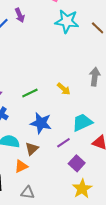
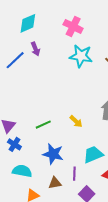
purple line: (63, 143) -> (74, 174), turned -56
brown triangle: (32, 149) -> (55, 183), moved, turned 32

